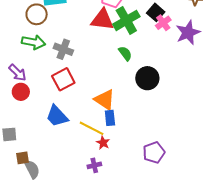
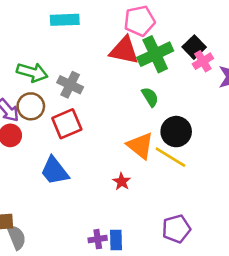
brown circle: (37, 14) -> (31, 106), moved
orange triangle: (105, 100) -> (140, 146), moved
blue rectangle: (110, 118) -> (116, 240), moved
yellow line: (92, 128) -> (170, 157), moved
red star: (103, 143) -> (122, 182), moved

